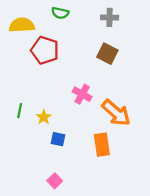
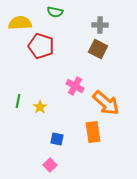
gray cross: (110, 17) -> (100, 25), moved
blue square: (58, 139) -> (57, 139), moved

